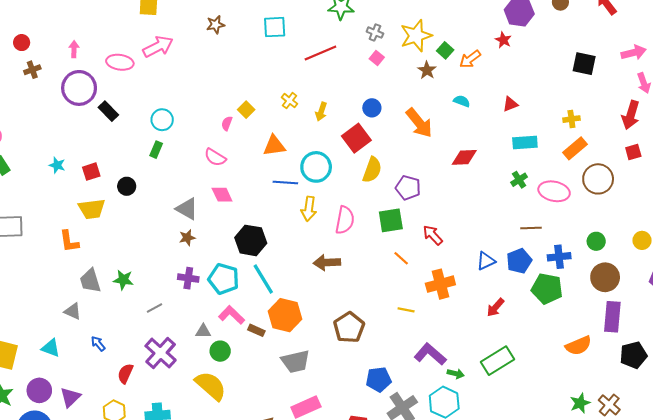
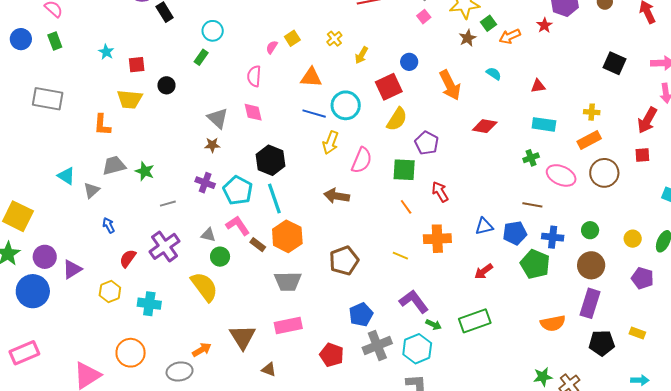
pink semicircle: (215, 157) -> (254, 76), turned 50
gray trapezoid: (90, 281) -> (114, 166), turned 80
gray triangle: (73, 311) -> (92, 190), turned 42
cyan triangle: (51, 348) -> (66, 176), moved
blue pentagon: (379, 379) -> (361, 315), turned -30

